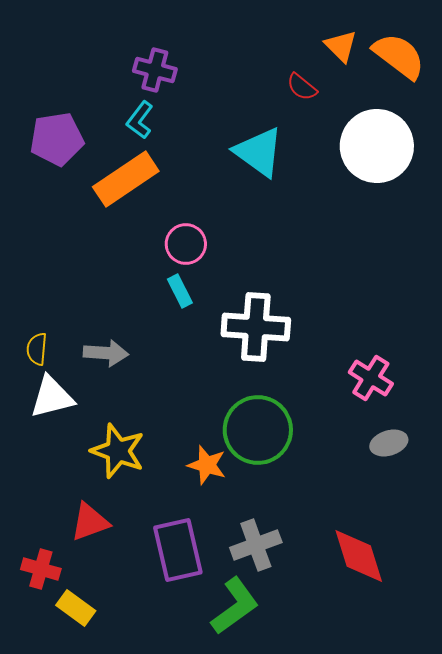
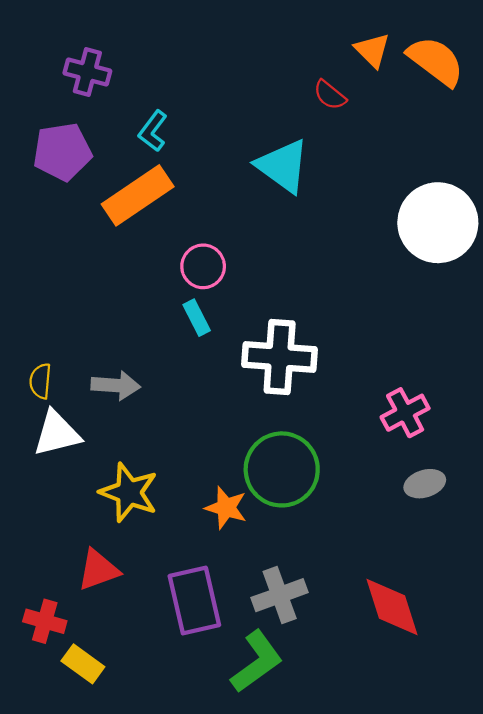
purple cross: (155, 70) -> (87, 72), moved
white circle: (377, 146) -> (438, 223), moved
pink cross: (371, 378) -> (405, 413), turned 30

